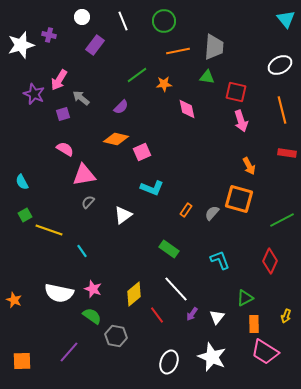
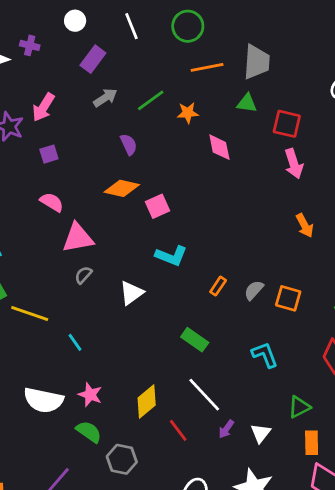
gray arrow: (81, 98) -> (105, 98), moved, turned 108
purple semicircle: (121, 107) -> (129, 144), turned -70
orange square: (239, 199) -> (288, 298), moved, size x0.7

